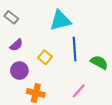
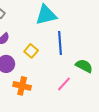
green semicircle: (99, 62) -> (84, 66), moved

